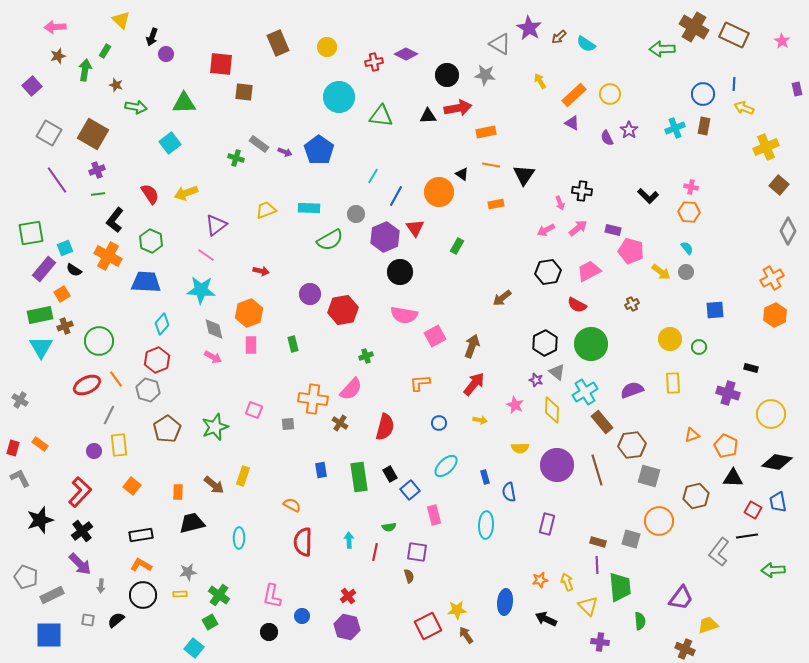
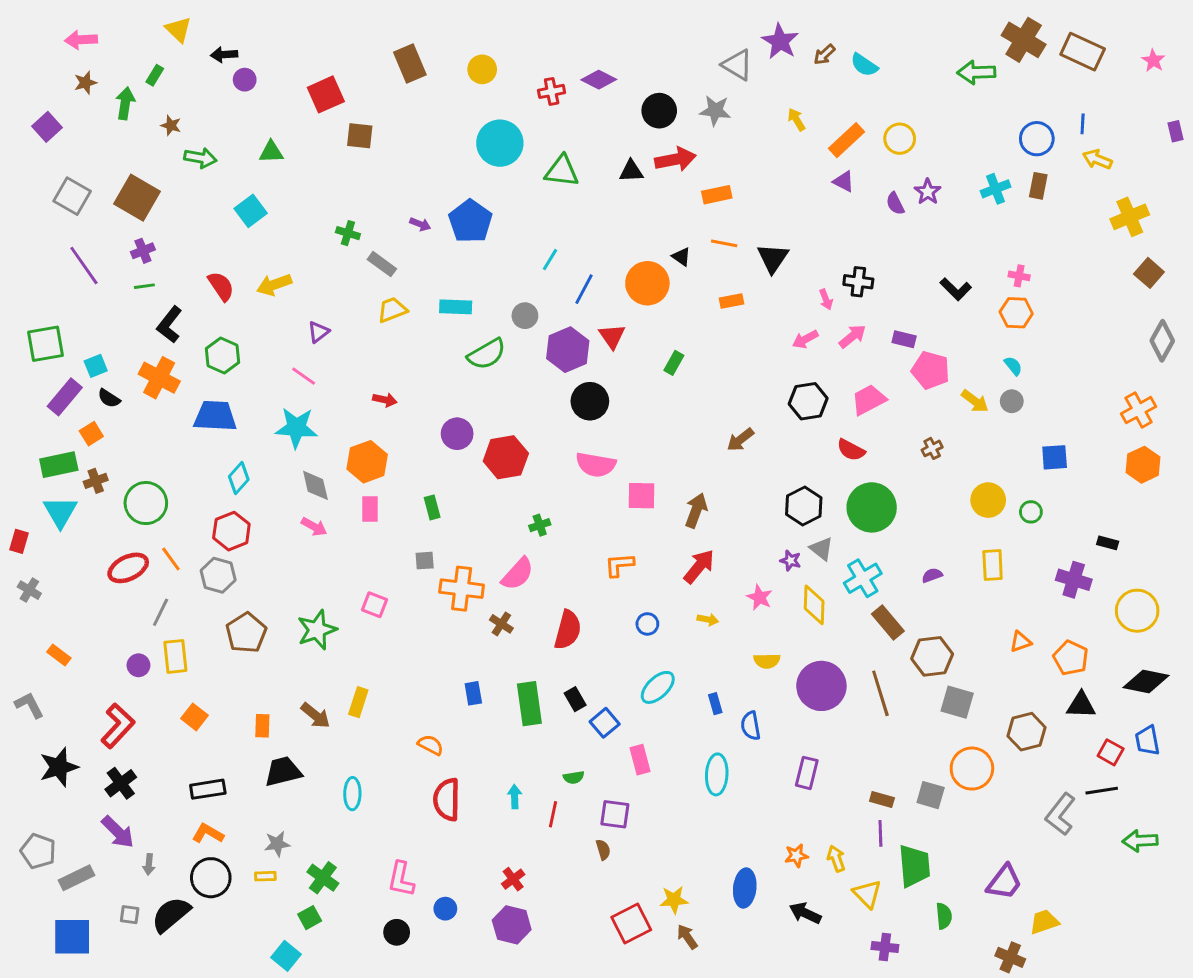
black arrow: (152, 37) -> (224, 55), turned 66
red square: (221, 64) -> (326, 94), turned -30
green triangle: (184, 103) -> (271, 152), size x0.7
gray rectangle: (259, 144) -> (382, 264), moved
purple triangle: (216, 225) -> (318, 332), size x0.7
pink square: (435, 336) -> (641, 496), turned 30
purple semicircle: (632, 390) -> (932, 575), size x0.6
gray square: (288, 424) -> (425, 561), moved
red rectangle: (13, 448) -> (19, 541), moved
black semicircle: (116, 620) -> (171, 915), size x1.6

